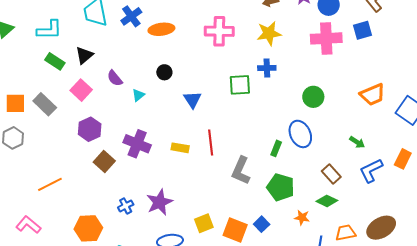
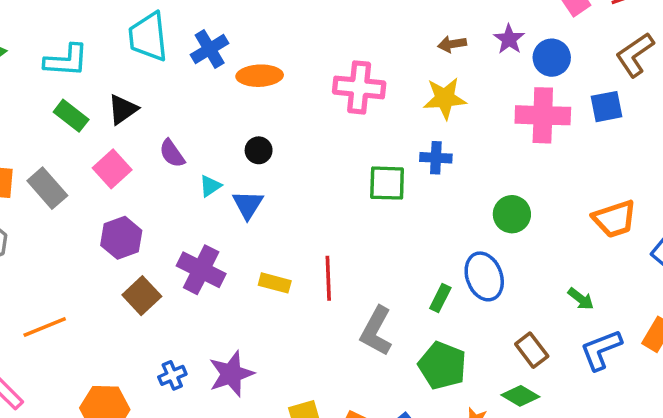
blue triangle: (193, 100) -> (248, 205), moved

